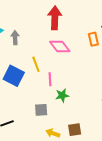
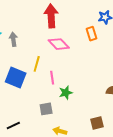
yellow line: (36, 64) -> (37, 64), turned 42
brown square: (75, 130) -> (97, 123), moved

